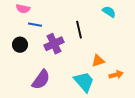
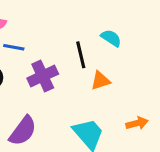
cyan semicircle: (109, 12) -> (111, 38), moved
orange triangle: (98, 61) -> (100, 81), moved

